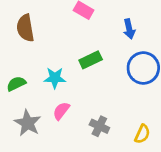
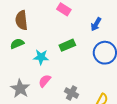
blue arrow: (129, 29) -> (96, 24), turned 40
green semicircle: (16, 84) -> (17, 44), moved

